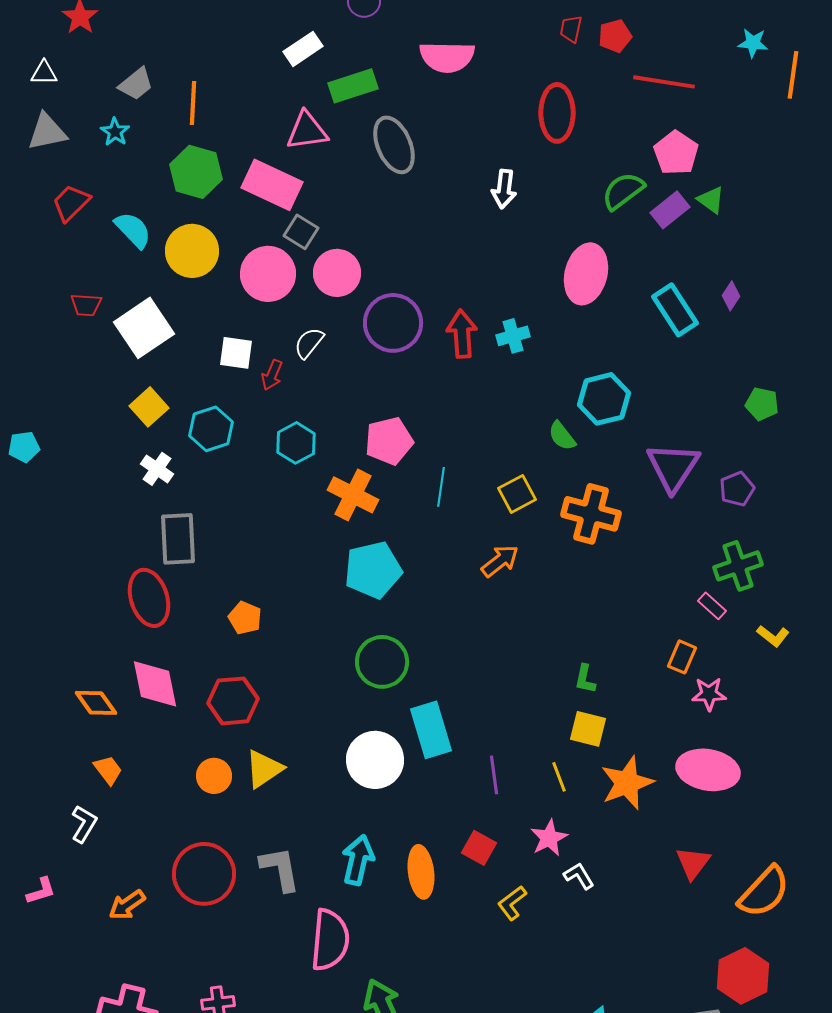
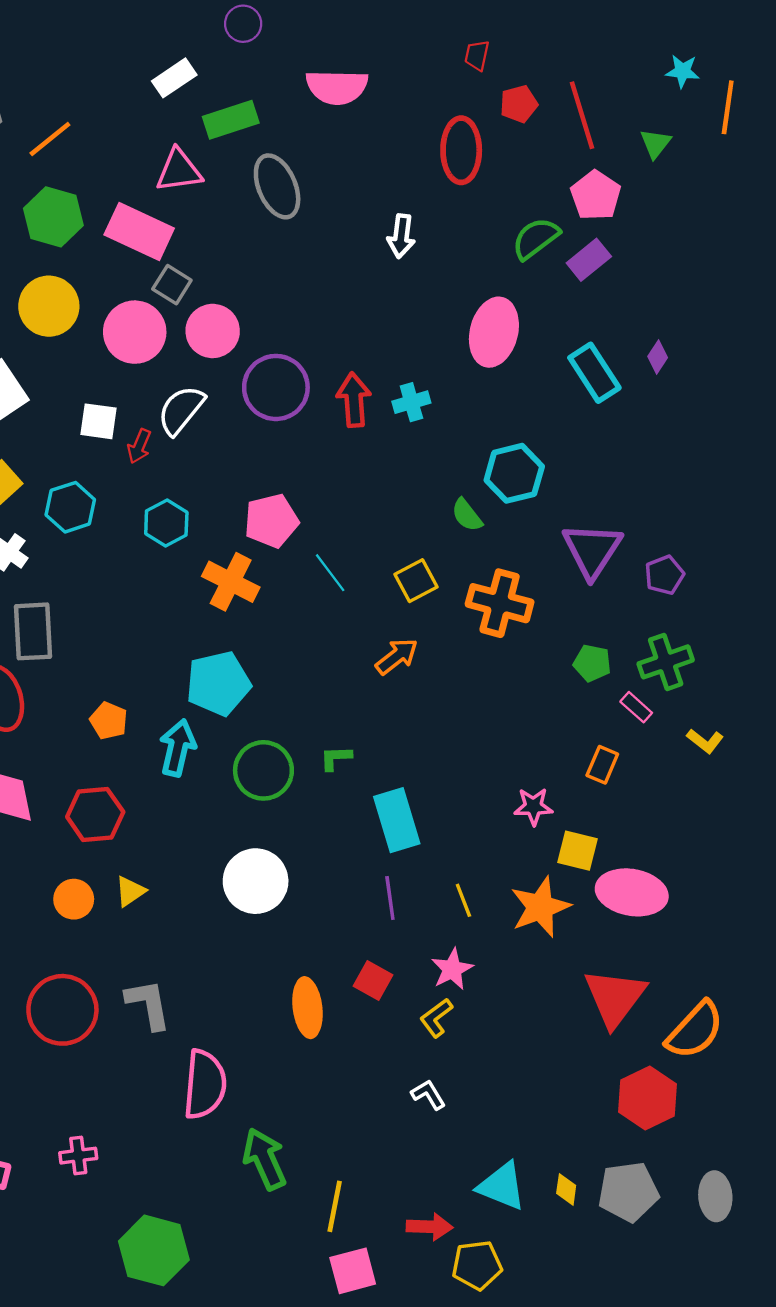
red pentagon: (615, 36) -> (519, 104), moved
red line: (664, 82) -> (582, 115), turned 64
orange line: (193, 103) -> (50, 139), turned 48
green triangle: (711, 200) -> (655, 143), moved, turned 32
white semicircle: (309, 343) -> (181, 410), size x1.4
green pentagon: (762, 404) -> (592, 663), moved
cyan line: (441, 487) -> (330, 573), turned -45
cyan pentagon: (373, 570) -> (218, 683), moved
green L-shape: (585, 679) -> (336, 758), moved, turned 76
pink star: (709, 694) -> (533, 807), moved
yellow square: (588, 729) -> (577, 851), moved
cyan rectangle: (431, 730) -> (397, 820), moved
yellow triangle: (264, 769) -> (130, 891), size x0.7
cyan arrow: (358, 860) -> (178, 748), moved
red triangle: (693, 863) -> (615, 997), size x1.6
white L-shape: (579, 876) -> (428, 1095), moved
yellow L-shape: (512, 903) -> (436, 1018), moved
red hexagon: (743, 976) -> (648, 1098), moved

